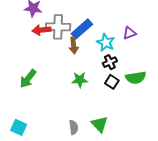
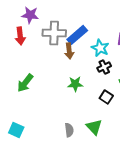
red arrow: (41, 30) -> (20, 36), moved, turned -90
black square: (112, 82) -> (106, 97), moved

